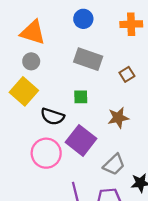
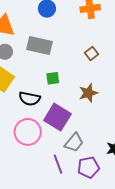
gray rectangle: (88, 59) -> (39, 45), moved
gray trapezoid: (114, 165) -> (74, 143), moved

